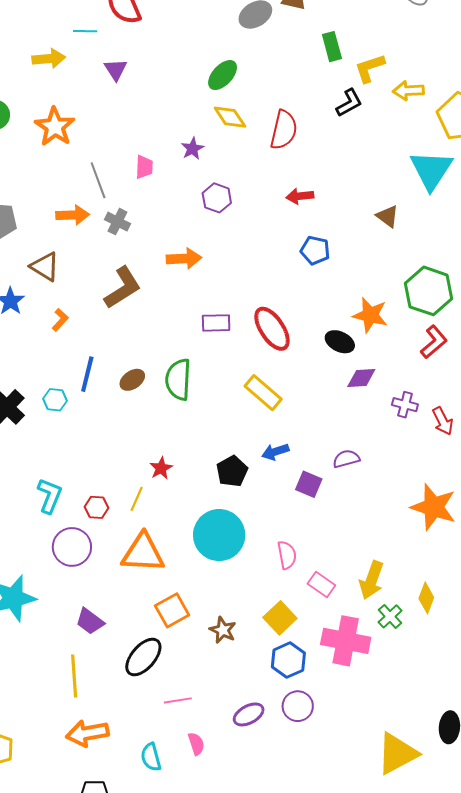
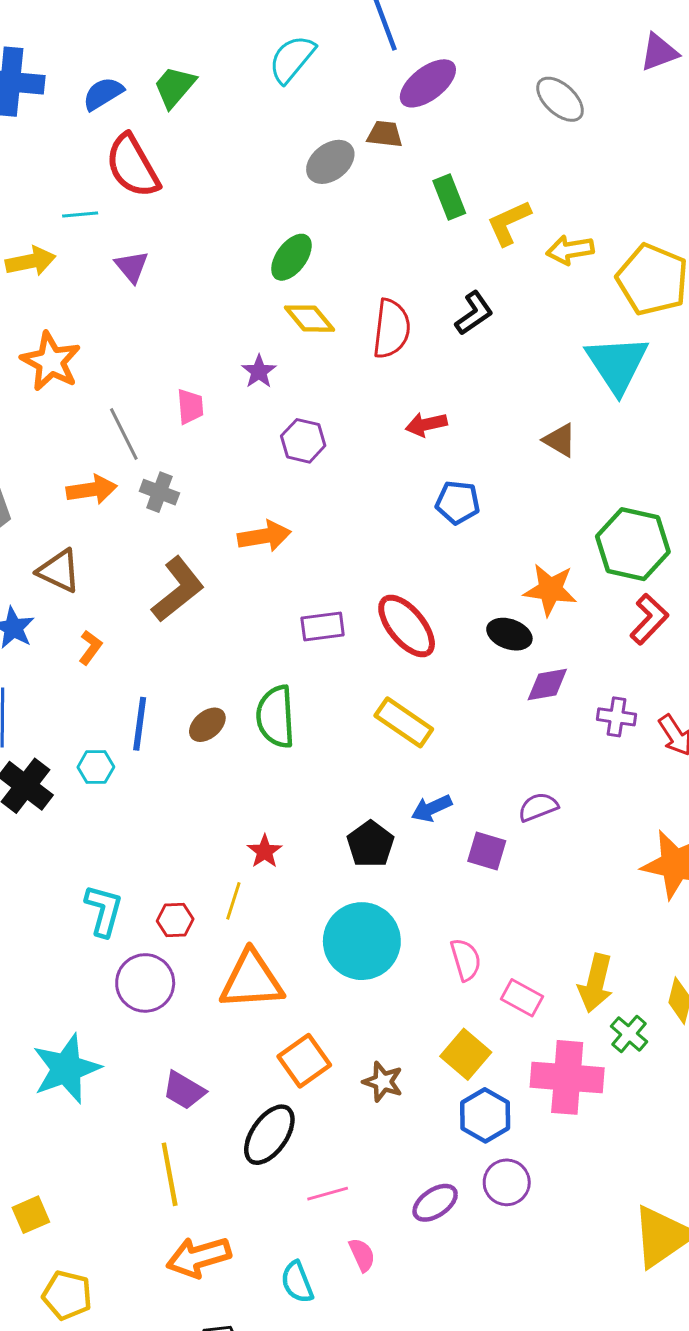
black L-shape: (349, 103) -> (474, 313), moved

